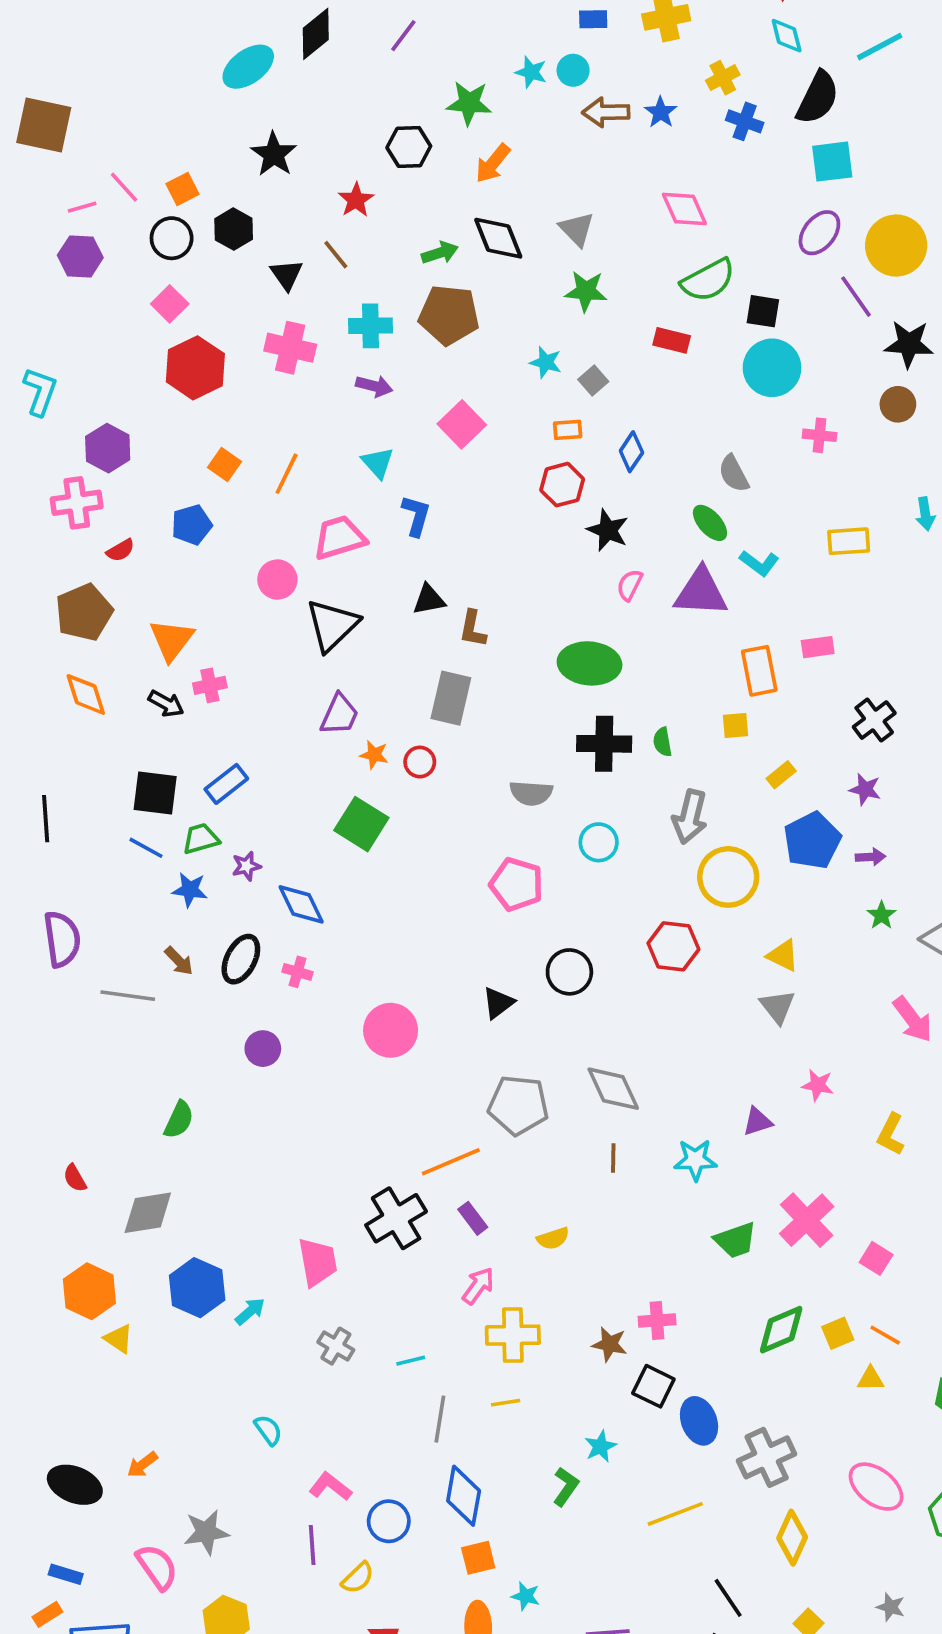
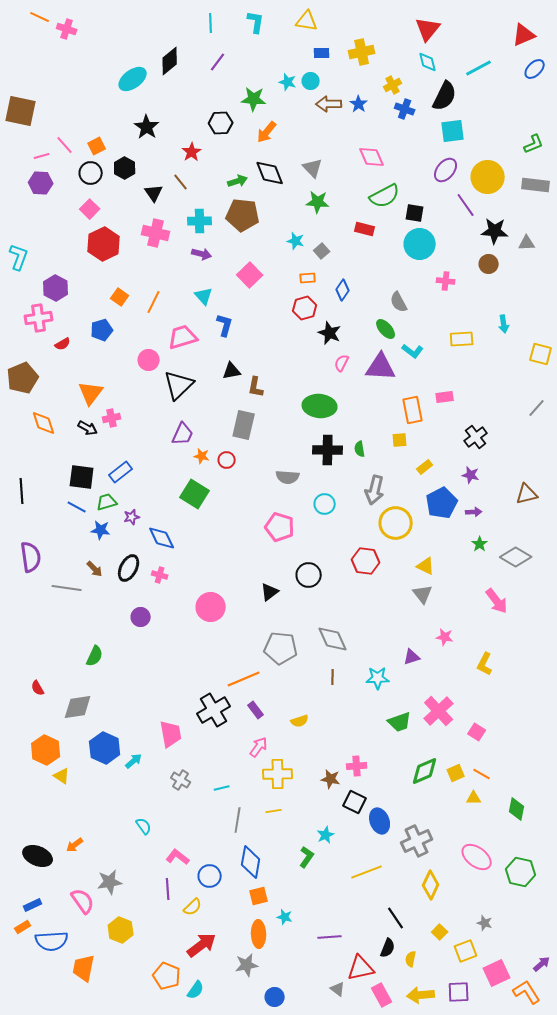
brown pentagon: (84, 612) -> (23, 378), moved
blue rectangle: (66, 1574) -> (33, 905), turned -42

